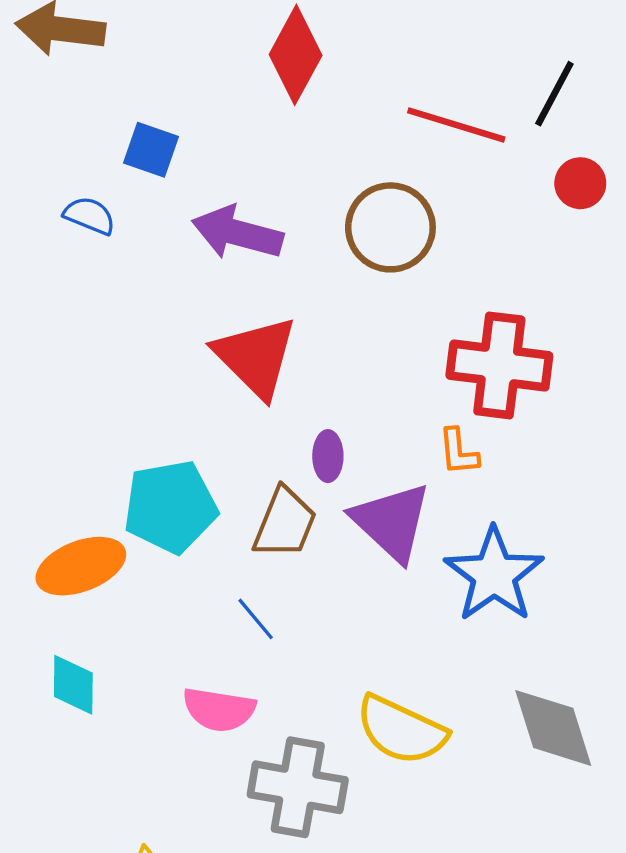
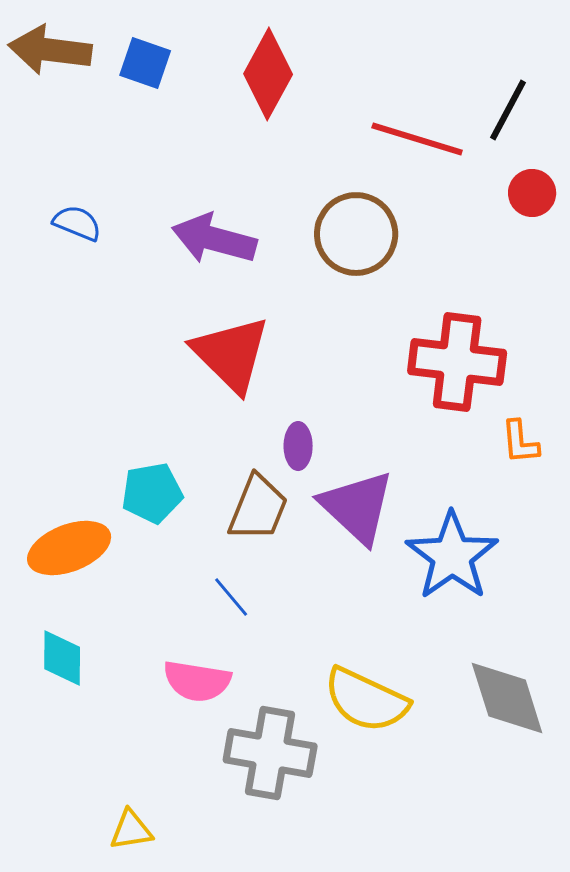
blue square: (151, 150) -> (145, 63), moved
orange L-shape: (458, 452) -> (520, 442), moved
cyan pentagon: (170, 507) -> (152, 493), size x0.7

